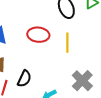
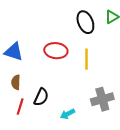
gray cross: (82, 81) -> (102, 99), turned 30

